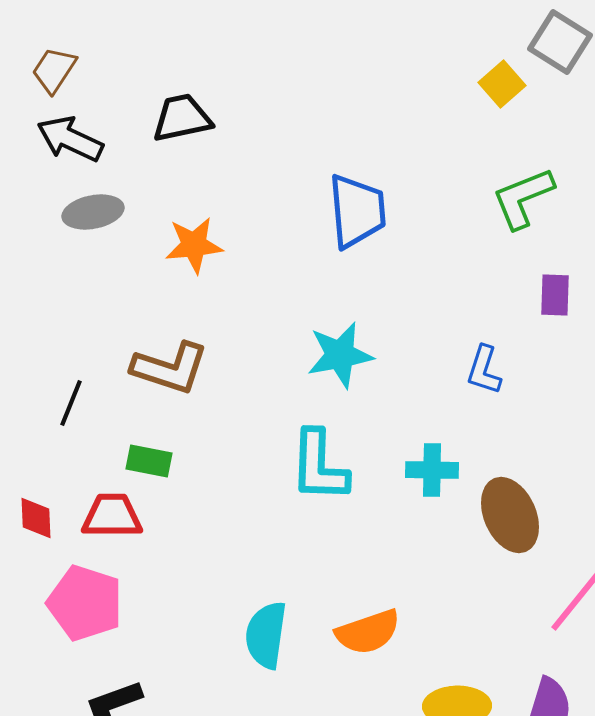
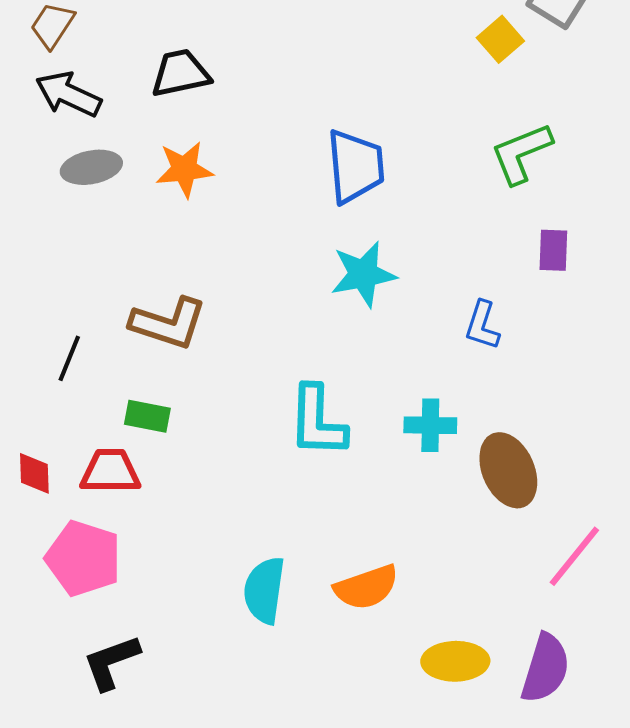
orange star: (194, 245) -> (184, 169), moved
cyan star: (340, 355) -> (363, 274), moved

